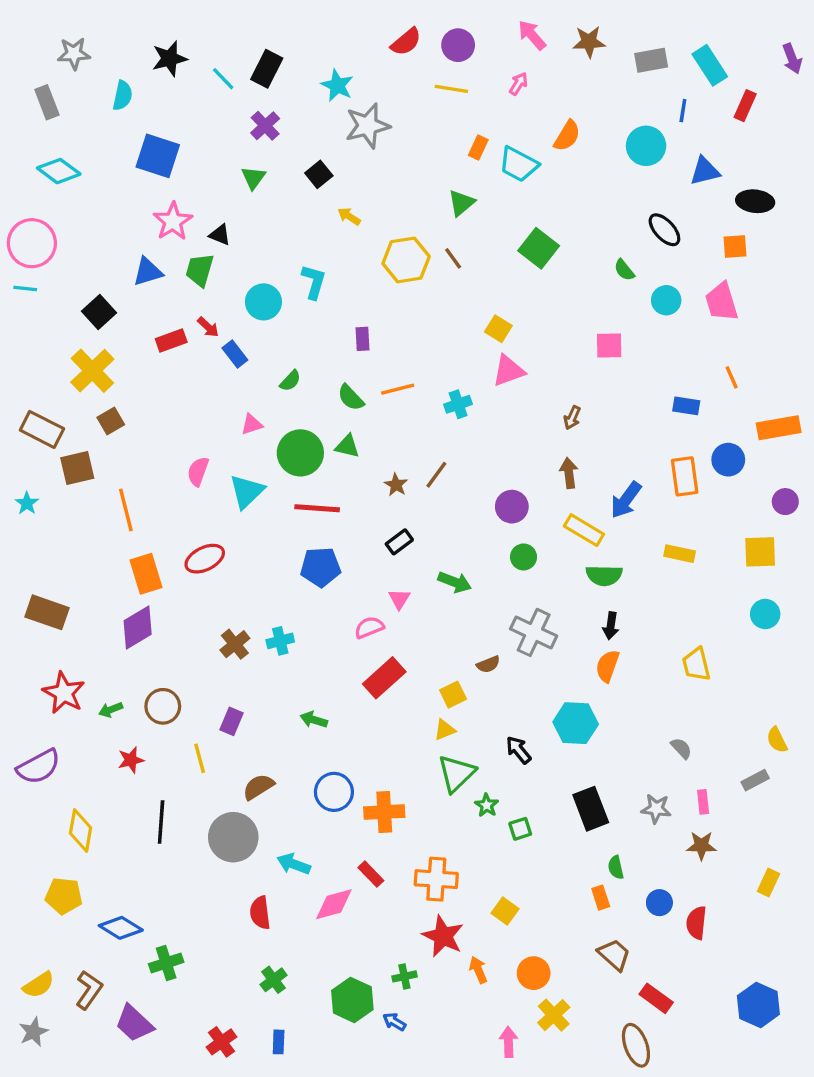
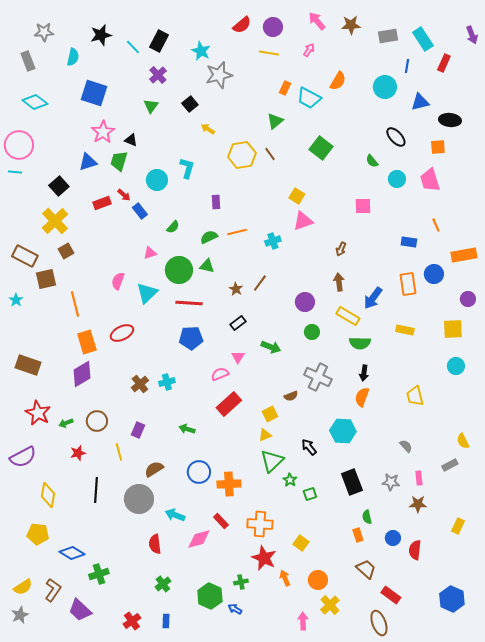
green semicircle: (351, 398) -> (209, 237), turned 108

